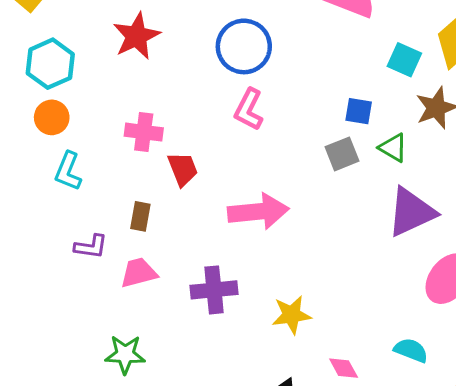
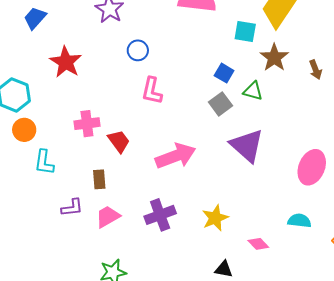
blue circle: (244, 46) -> (138, 50), size x0.6
blue square: (359, 111) -> (224, 73), turned 36
purple triangle: (411, 212) -> (247, 145), moved, turned -39

